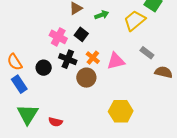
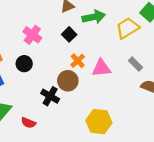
green arrow: (102, 15) -> (94, 17), size x1.5
pink cross: (58, 37) -> (32, 35), moved
black cross: (68, 59) -> (50, 96), moved

